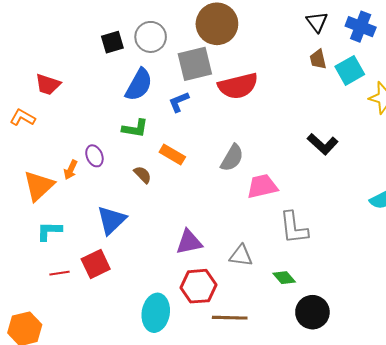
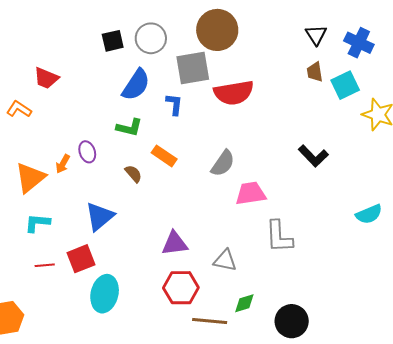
blue L-shape: (179, 102) -> (174, 104), turned 115
green diamond: (284, 278) -> (244, 303), moved, turned -70
cyan ellipse: (156, 313) -> (105, 294), moved

